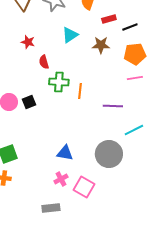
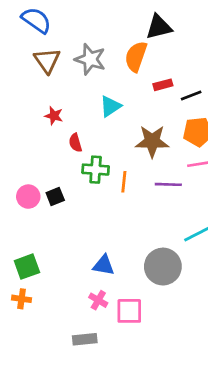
brown star: (101, 45) -> (152, 141), moved, size x1.4
purple line: (113, 106) -> (168, 184), moved
pink cross: (61, 179) -> (98, 300), turned -32
pink square: (84, 187) -> (129, 311), turned -30

